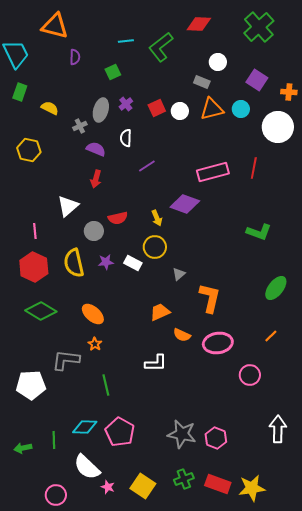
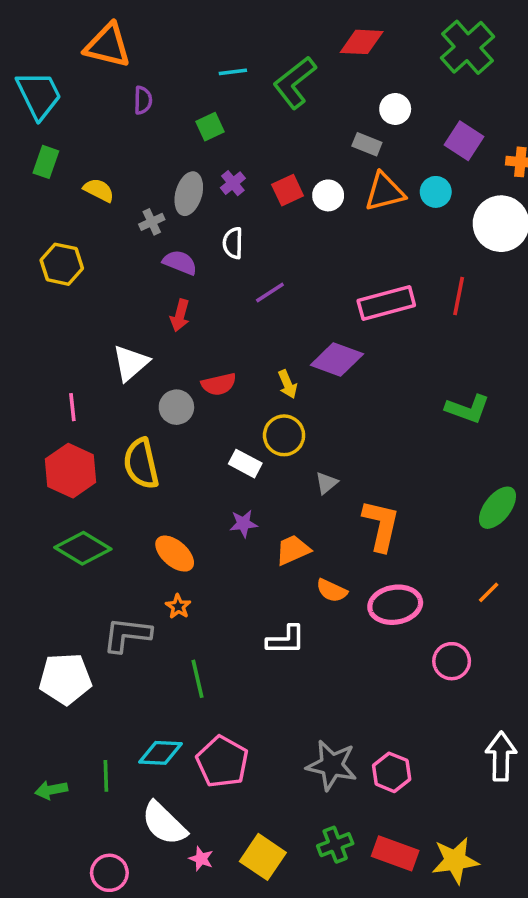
purple star: (106, 262) -> (243, 524), moved

